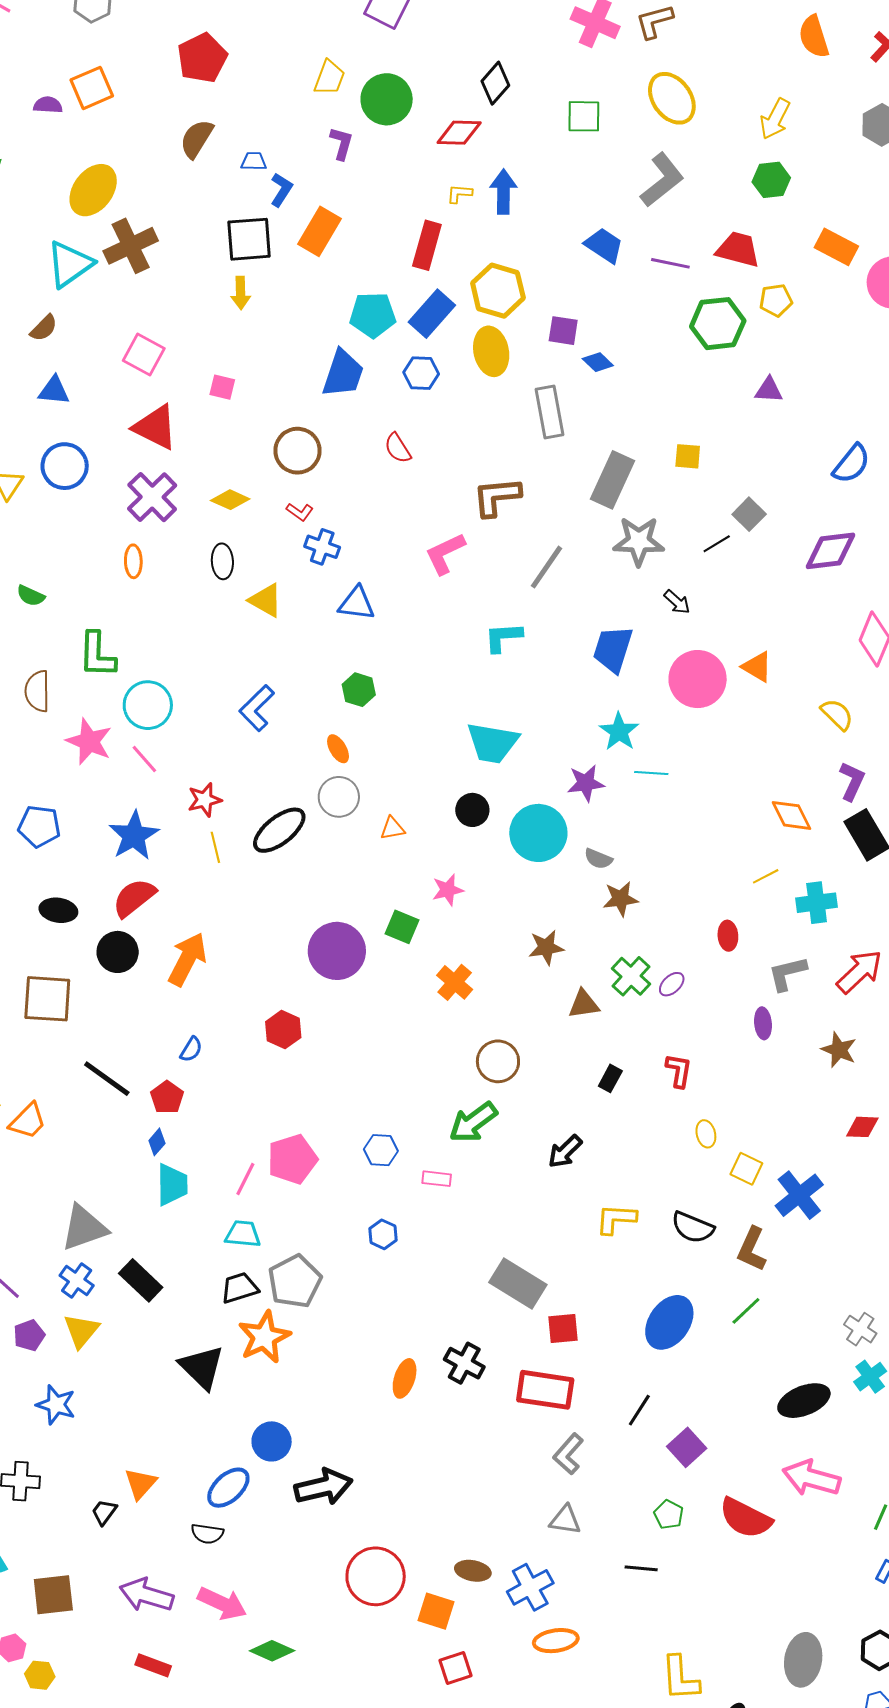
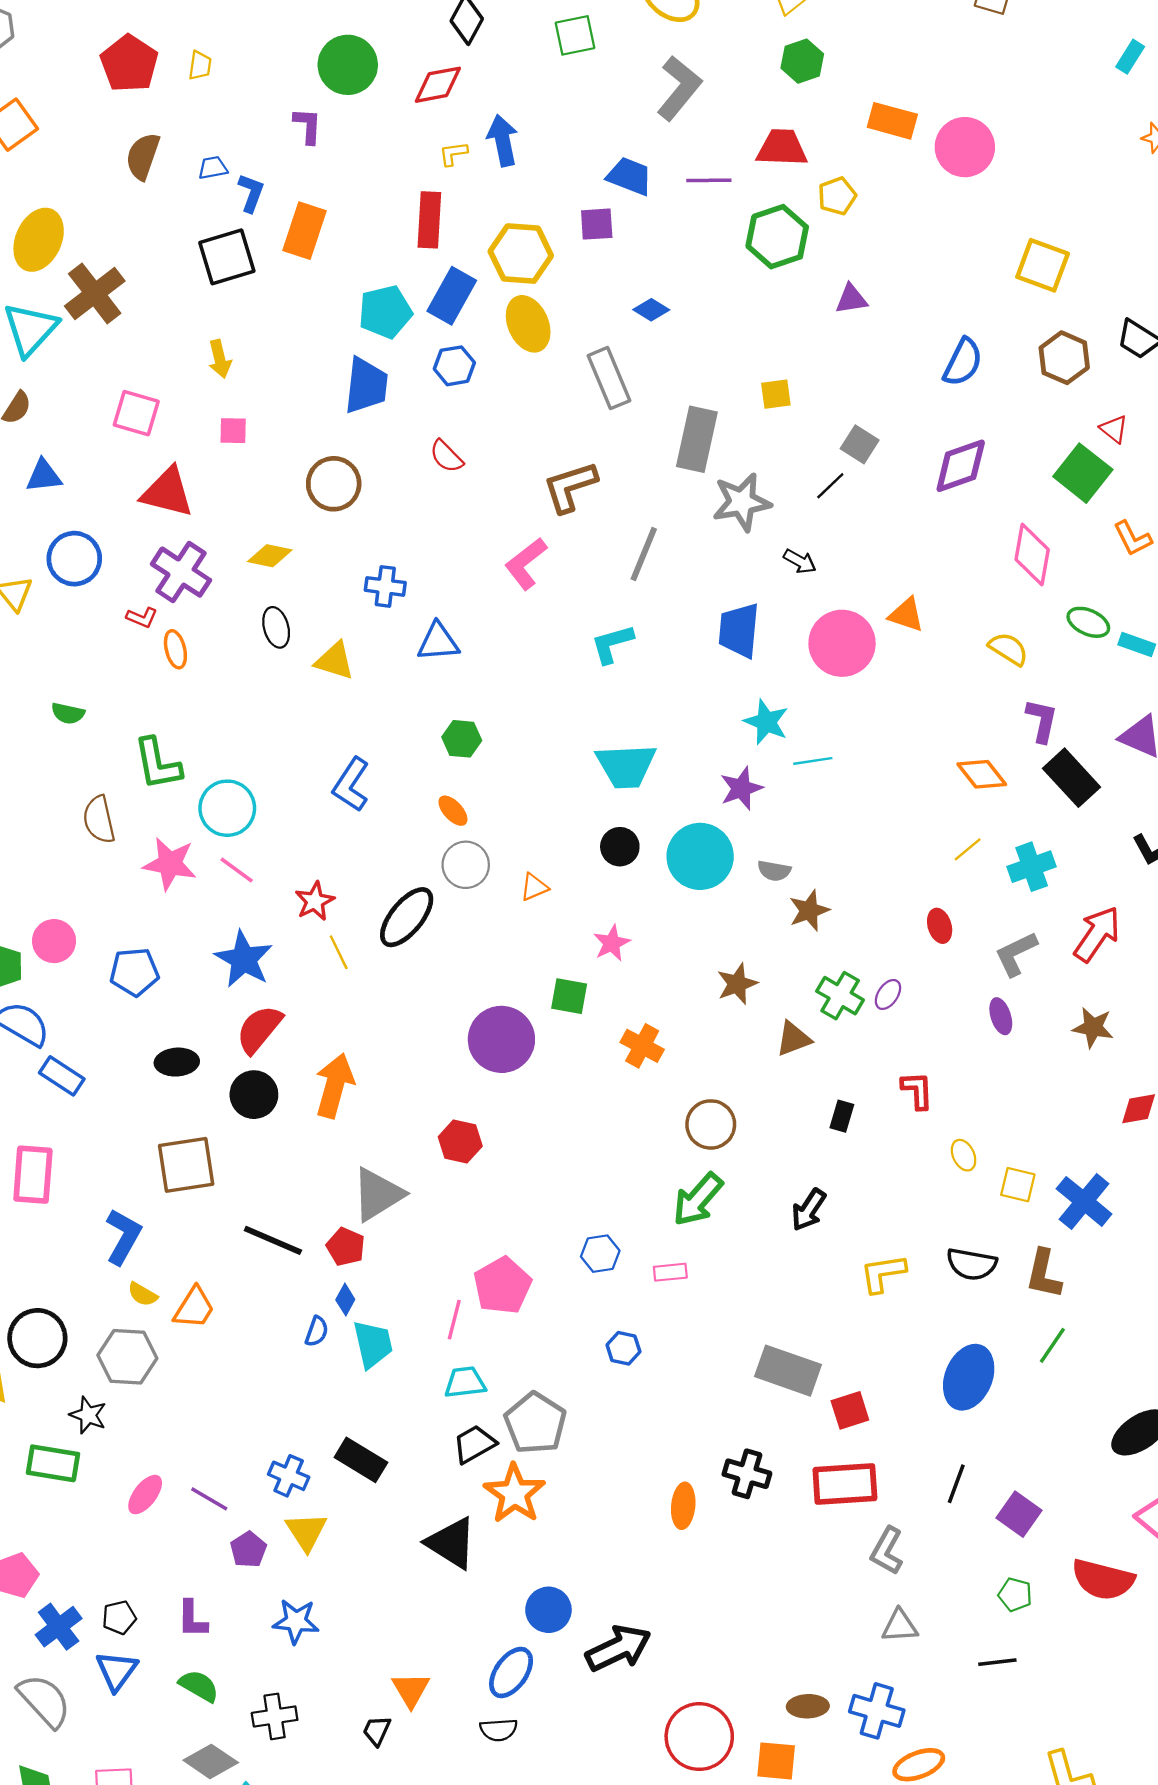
yellow trapezoid: (329, 78) -> (200, 65), moved, size x0.7
yellow arrow: (241, 293) -> (220, 359), moved
purple square: (563, 331) -> (597, 224), moved
red L-shape: (300, 512) -> (142, 617), moved
blue semicircle: (191, 1049) -> (317, 1331), moved
gray triangle: (84, 1228) -> (378, 1194), moved
blue cross: (530, 1587) -> (877, 1711), turned -33

